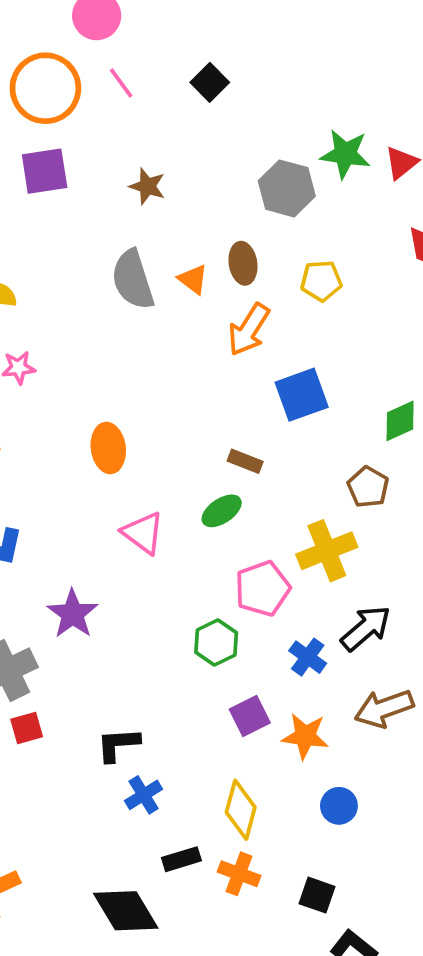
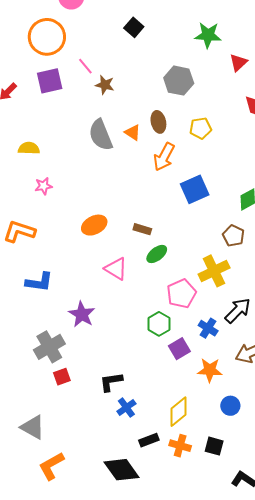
pink line: (121, 83) -> (85, 66), moved
green star: (345, 154) -> (208, 35), moved
orange ellipse: (108, 448) -> (94, 225), turned 75
brown rectangle: (245, 461) -> (142, 229), moved
purple square: (250, 716) -> (179, 349), moved
yellow diamond: (241, 810) -> (178, 412), turned 40
black square: (317, 895) -> (214, 446), moved

